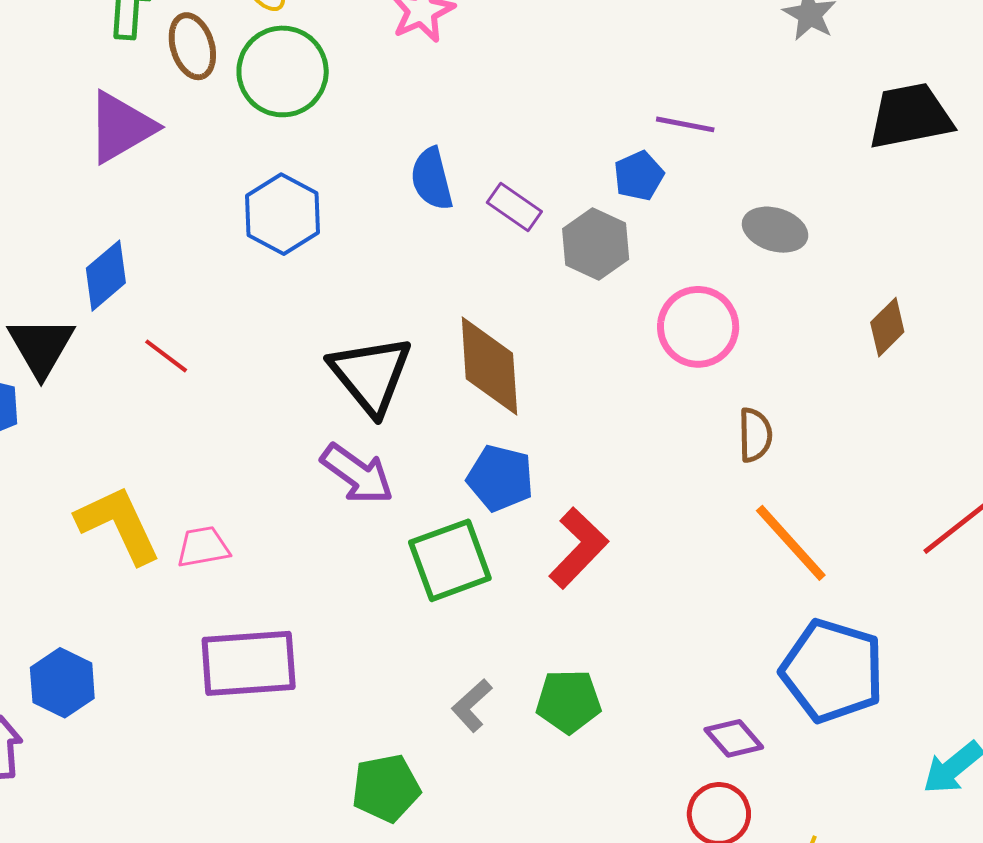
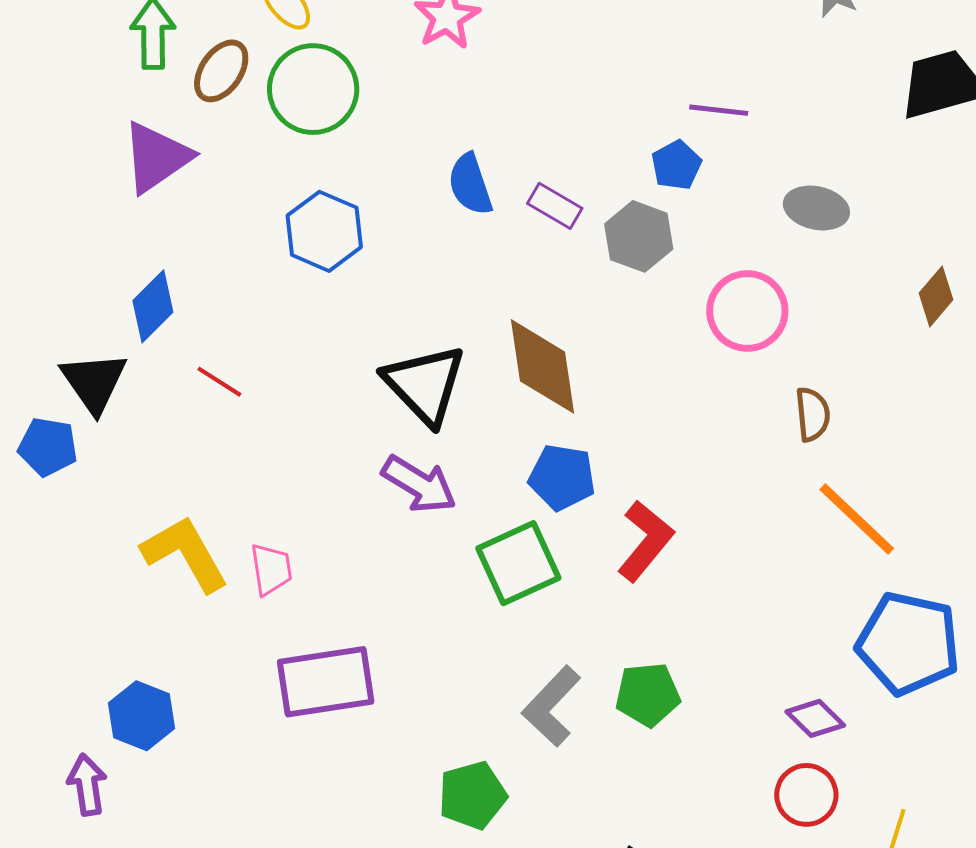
brown ellipse: (192, 46) -> (221, 71), turned 56
pink trapezoid: (203, 547) -> (271, 569), turned 96
gray L-shape: (472, 705) -> (551, 706), size x1.5

